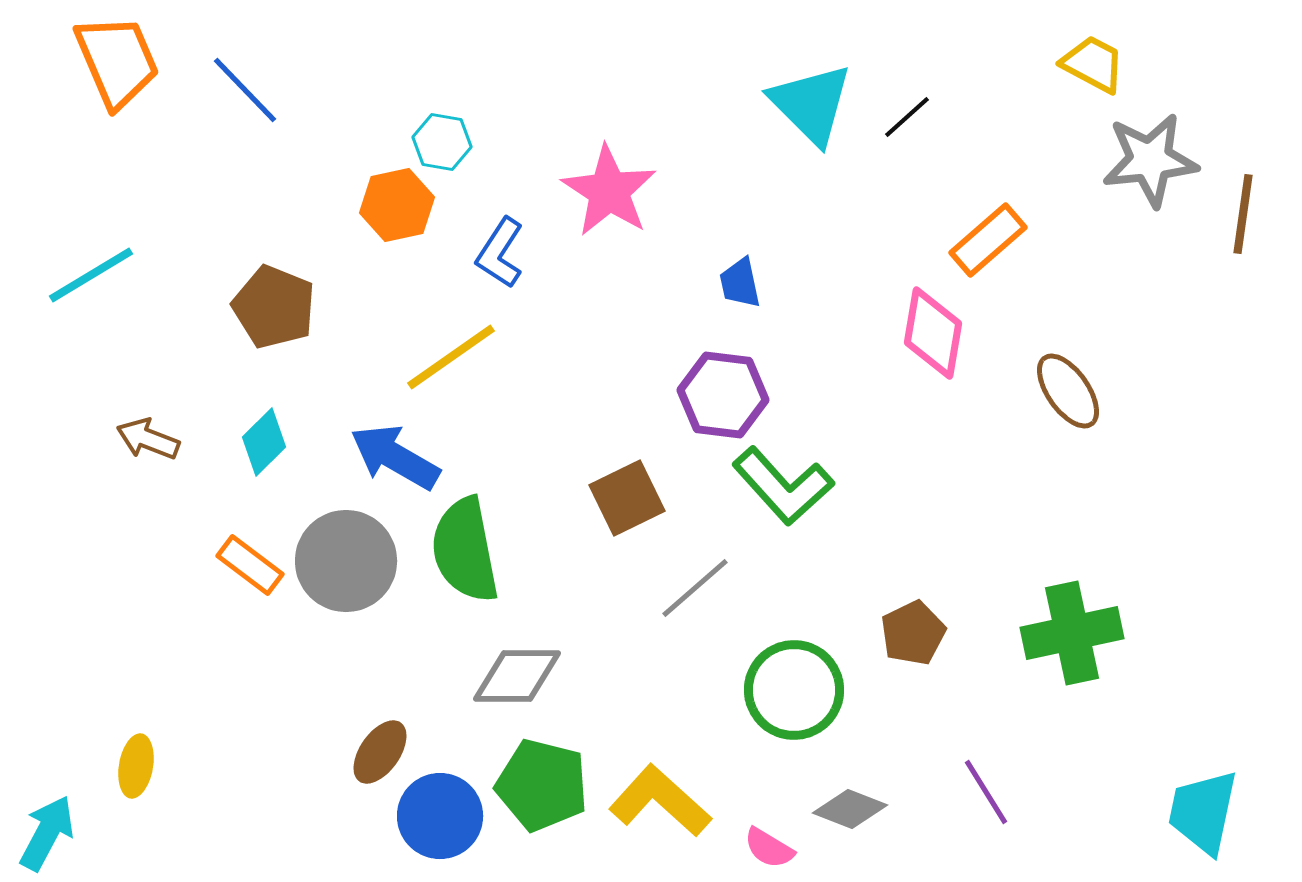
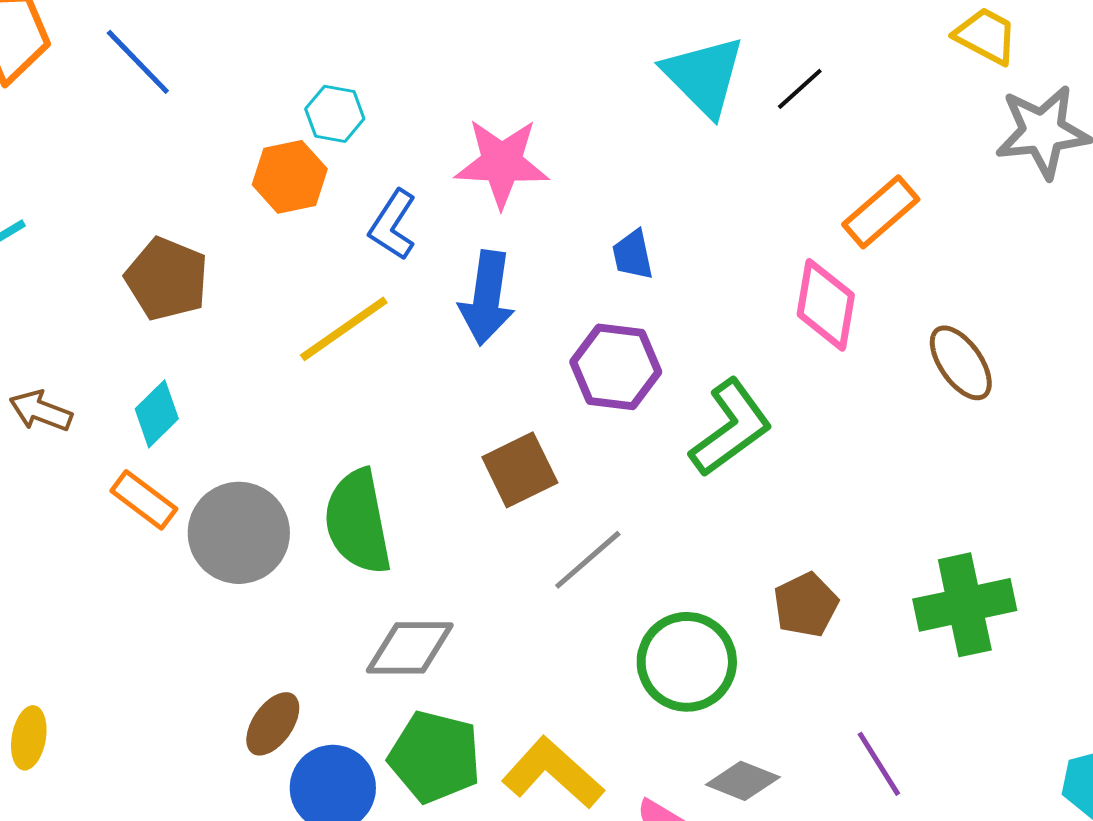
pink star: (609, 191) -> (502, 163), turned -30
blue arrow: (395, 457) -> (487, 298), moved, turned -112
green L-shape: (783, 486) -> (731, 428), moved, turned -84
orange rectangle: (250, 565) -> (144, 500), moved

